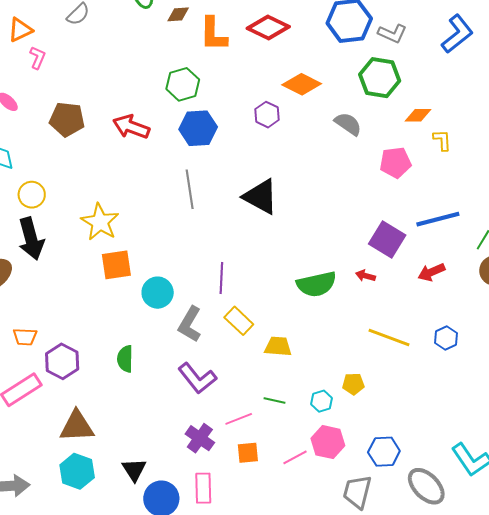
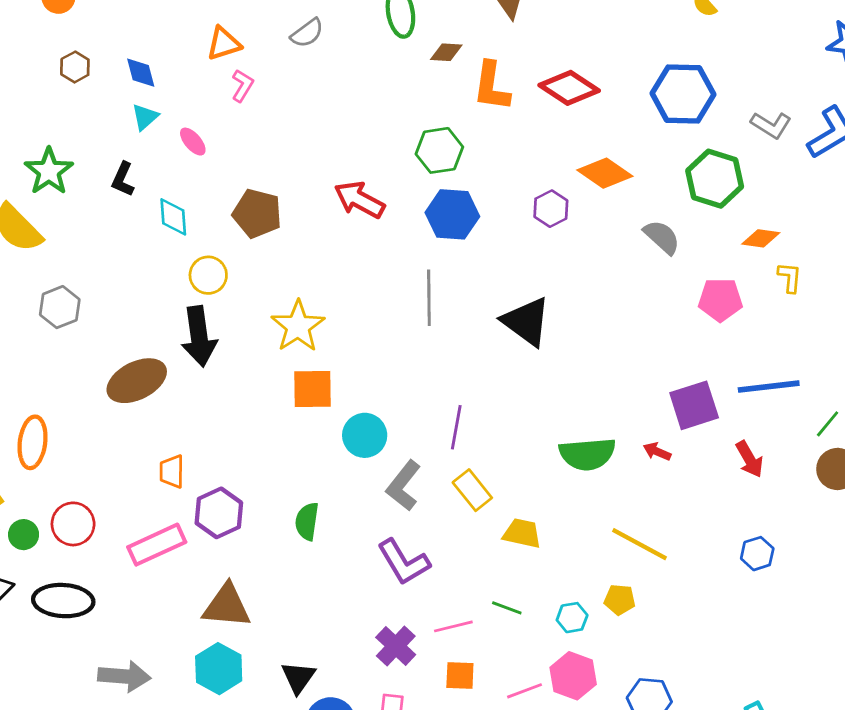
gray L-shape: (392, 33) -> (771, 125), moved
brown pentagon: (67, 119) -> (257, 213), moved
purple square: (387, 240) -> (694, 405), turned 33
red arrow: (431, 272) -> (749, 459), turned -104
orange trapezoid: (25, 337) -> (172, 471), turned 80
yellow line: (389, 338) -> (639, 544), moved

